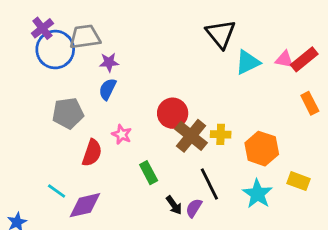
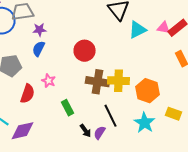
red circle: (173, 113) -> (84, 51), moved
yellow cross: (221, 134) -> (118, 81), size x1.5
brown cross: (191, 136) -> (98, 82), turned -30

